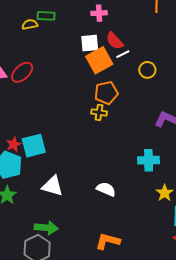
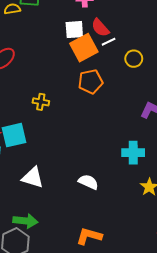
yellow cross: (99, 112) -> (41, 102), moved

